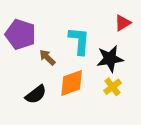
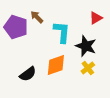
brown arrow: (47, 57) -> (37, 17), moved
black star: (110, 59) -> (86, 46), turned 30

